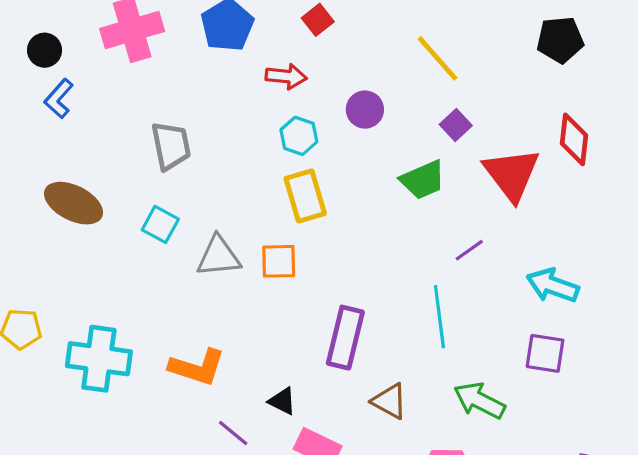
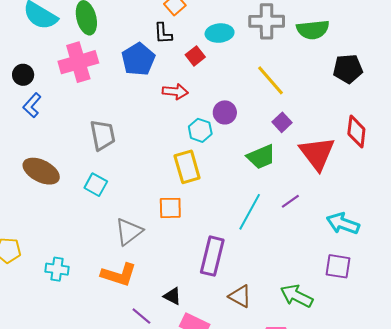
cyan hexagon: (299, 136) -> (200, 130), moved
gray triangle: (219, 256) -> (129, 232), moved, turned -32
cyan line: (439, 317) -> (250, 212), moved, turned 36
cyan cross: (99, 359) -> (57, 269), size x0.6

